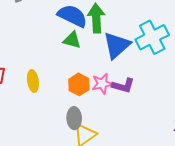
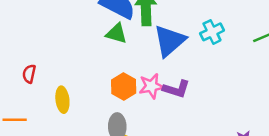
cyan cross: (152, 37) -> (212, 32), size x0.6
yellow ellipse: (33, 81) -> (62, 100), moved

